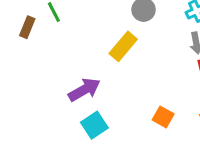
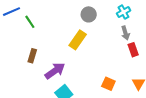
brown rectangle: (27, 27) -> (32, 56), moved

